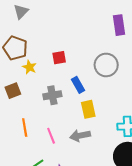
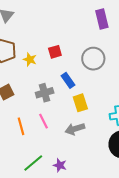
red square: (59, 58) -> (55, 52), moved
yellow star: (29, 67) -> (30, 59), moved
pink line: (51, 136) -> (44, 121), moved

